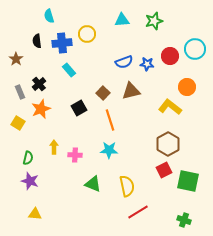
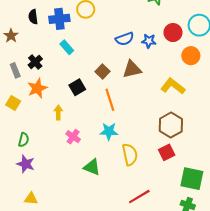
orange circle: (187, 87) -> (191, 56), moved
yellow arrow: (54, 147) -> (58, 112), moved
pink cross: (75, 155) -> (73, 137), turned 32
green square: (188, 181) -> (192, 179), moved
yellow semicircle: (127, 186) -> (130, 155), moved

